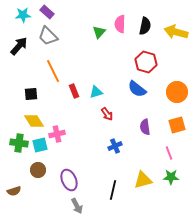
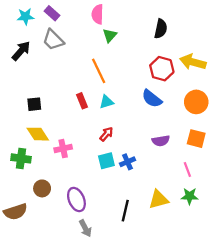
pink semicircle: (120, 24) -> (98, 14), moved
yellow arrow: (176, 32) -> (193, 62), moved
orange line: (53, 71) -> (99, 71), moved
red arrow: (107, 114) -> (106, 134), moved, turned -104
orange square: (177, 125) -> (196, 139), turned 30
purple semicircle: (145, 127) -> (161, 141), turned -91
cyan square: (40, 145) -> (106, 161), moved
brown semicircle: (14, 191) -> (15, 212), size x1.5

